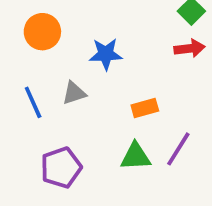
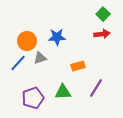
orange circle: (42, 32) -> (27, 41), moved
blue line: (33, 102) -> (18, 63), turned 66
green triangle: (136, 156) -> (63, 92), moved

